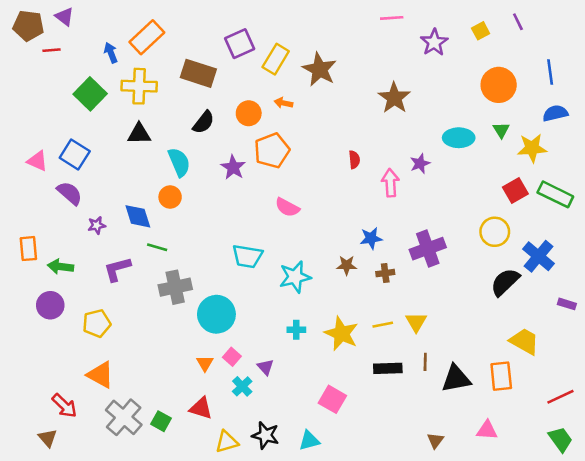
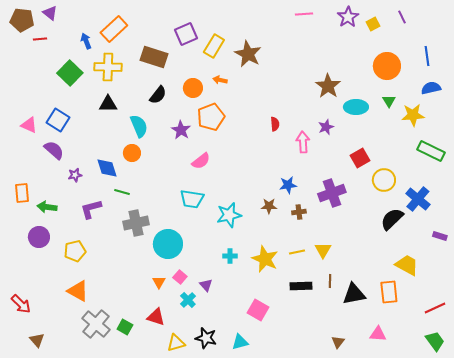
purple star: (434, 42) -> (348, 17), moved
brown star: (394, 98) -> (328, 86), moved
red square: (515, 191) -> (360, 158), moved
pink semicircle: (287, 207) -> (201, 161), moved, turned -66
red arrow: (64, 406) -> (21, 304), moved

